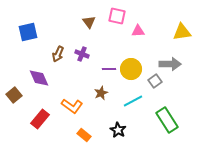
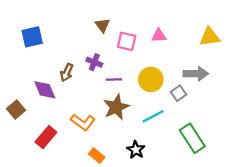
pink square: (117, 16) -> (127, 41), moved
brown arrow: (58, 54) -> (67, 73), moved
purple line: (109, 69) -> (114, 79), moved
brown star: (101, 93) -> (116, 107), size x1.6

